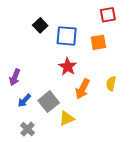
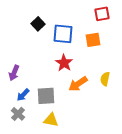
orange arrow: (82, 89) -> (78, 84), turned 30
gray square: (49, 102) -> (46, 96), turned 36
yellow triangle: (67, 118) -> (51, 120), moved, turned 35
gray cross: (27, 129) -> (18, 114), moved

